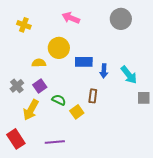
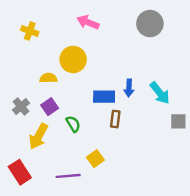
blue rectangle: (84, 62) -> (104, 97), moved
green semicircle: (59, 100) -> (73, 124), turned 32
yellow square: (77, 112) -> (95, 159), moved

